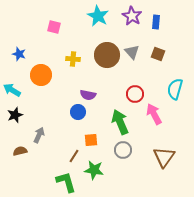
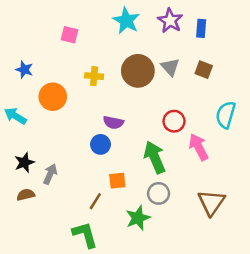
black star: (15, 115) -> (24, 162), moved
green star: (94, 170) -> (138, 218), moved, turned -30

